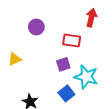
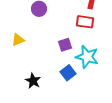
red rectangle: (72, 40) -> (85, 22), moved

